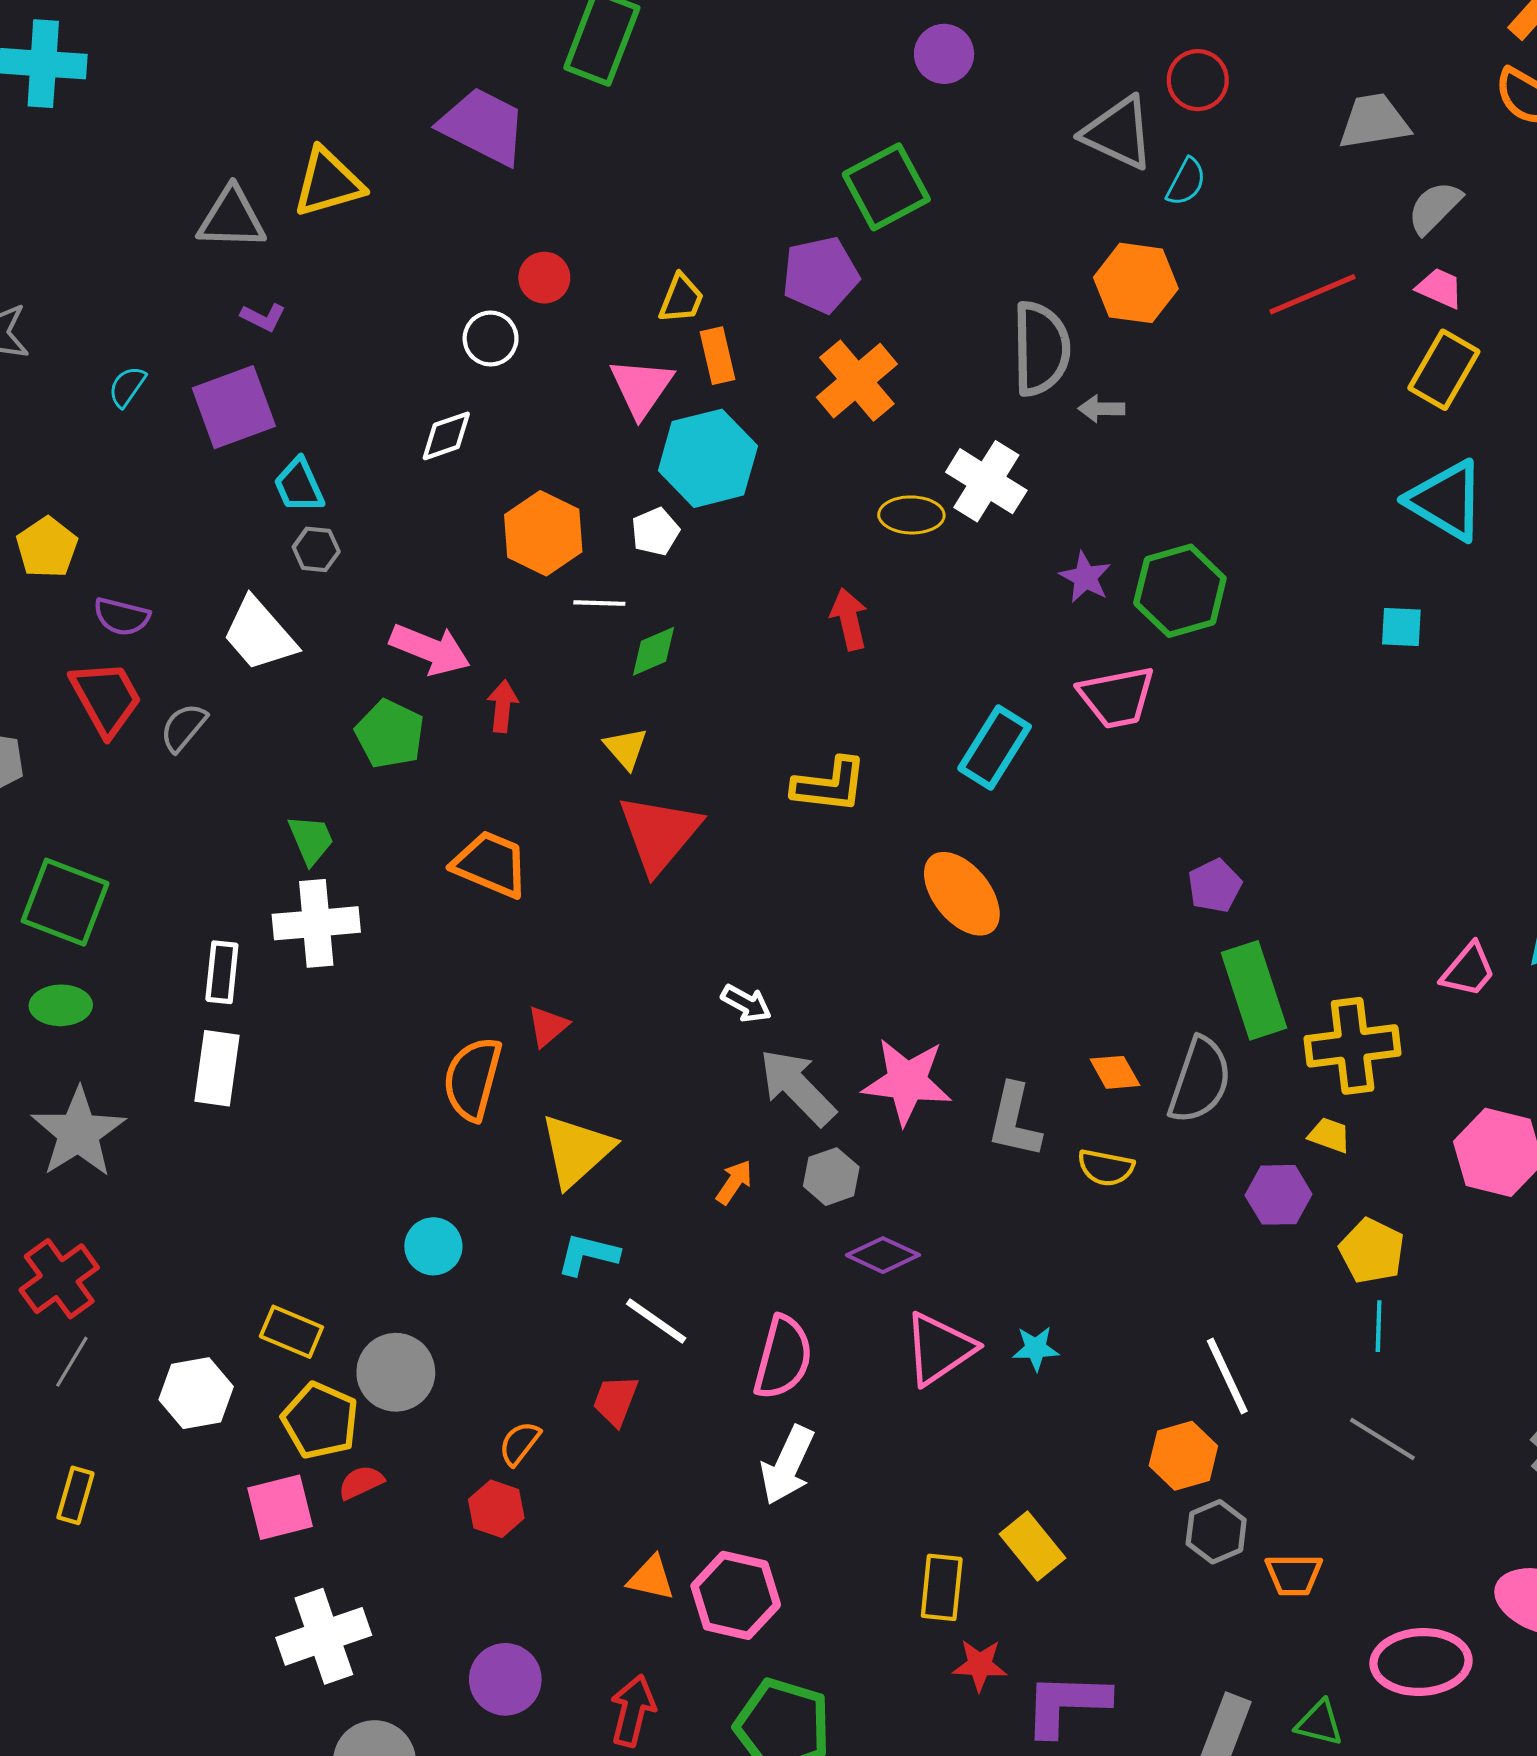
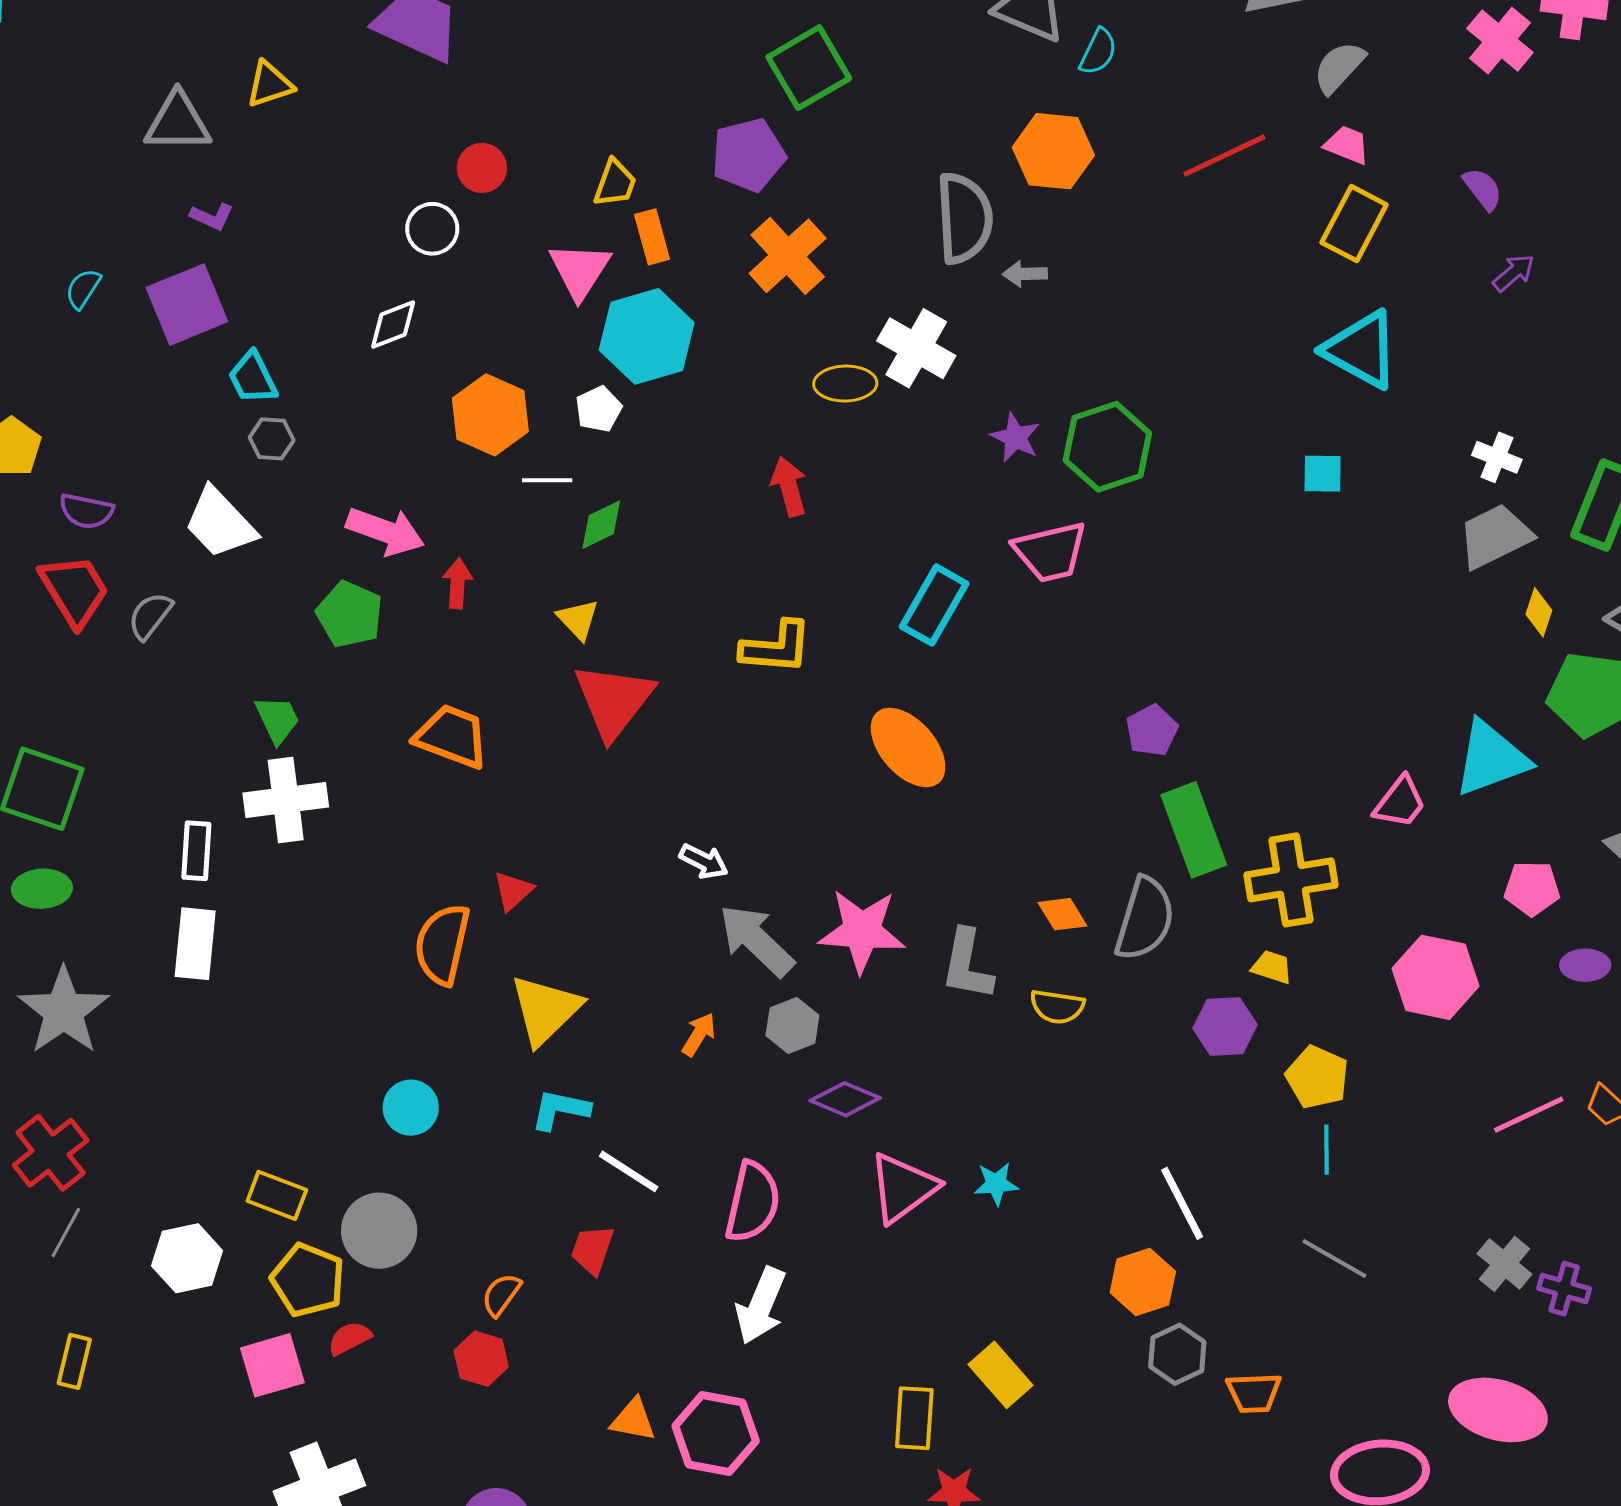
yellow triangle: (328, 183) -> (270, 84), size x0.7

